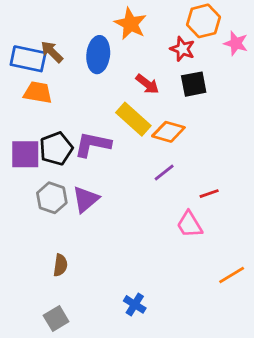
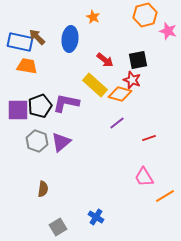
orange star: (131, 24) -> (93, 17), size x0.6
red star: (182, 49) -> (132, 80), moved
pink trapezoid: (189, 224) -> (144, 177), moved
gray square: (56, 319) -> (58, 227), moved

